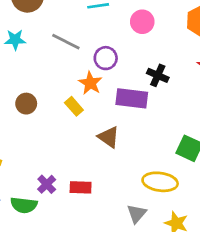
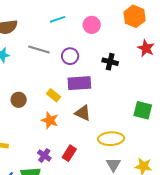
orange star: (90, 83) -> (50, 120), moved
purple rectangle: (132, 98) -> (79, 83), moved
yellow ellipse: (160, 182) -> (111, 139), moved
red rectangle: (81, 187) -> (69, 153), turned -49

